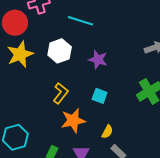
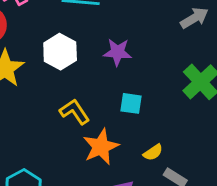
yellow L-shape: (61, 93) -> (75, 112), turned -60
yellow semicircle: (107, 132) -> (153, 152), turned 40

